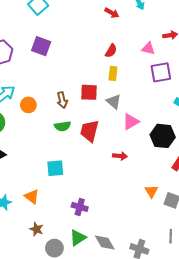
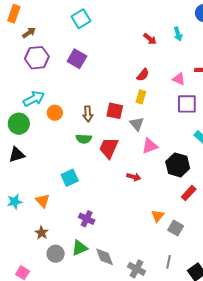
cyan square: (55, 168) -> (70, 178), turned -30

